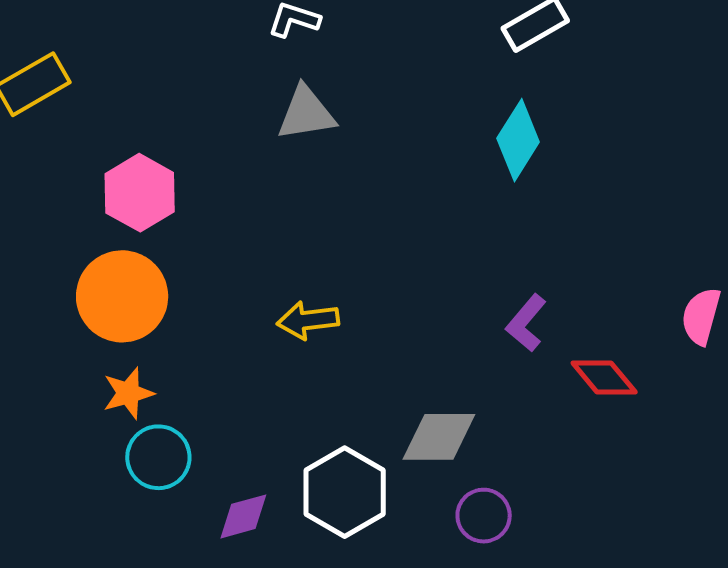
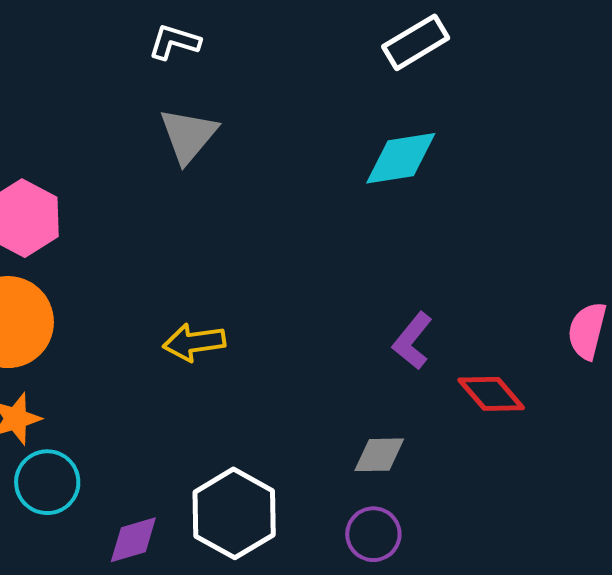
gray triangle: (306, 113) -> (188, 135), turned -40
cyan diamond: (518, 140) -> (401, 158), turned 50
gray diamond: (439, 437) -> (379, 455), moved, size x0.7

